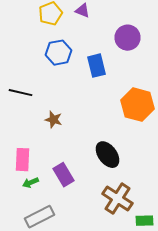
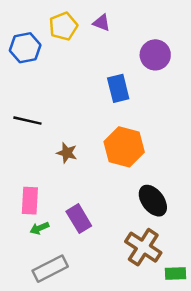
blue hexagon: (58, 53) -> (25, 48), moved
orange hexagon: (138, 105) -> (124, 147), moved
black ellipse: (108, 155) -> (153, 201), moved

